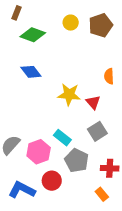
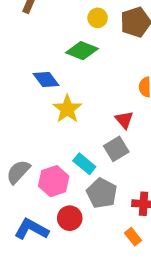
green diamond: (33, 35) -> (82, 51), moved
yellow star: (69, 95) -> (67, 109), moved, turned 30
gray square: (97, 131) -> (116, 149), moved

